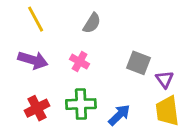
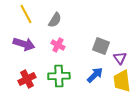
gray semicircle: (92, 23) -> (55, 20), moved
blue arrow: (119, 115) -> (95, 75), moved

